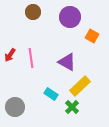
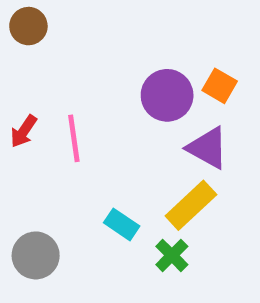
brown circle: (33, 12) -> (28, 26), moved
purple circle: (70, 17) -> (167, 95), moved
purple triangle: (67, 62) -> (208, 148), moved

